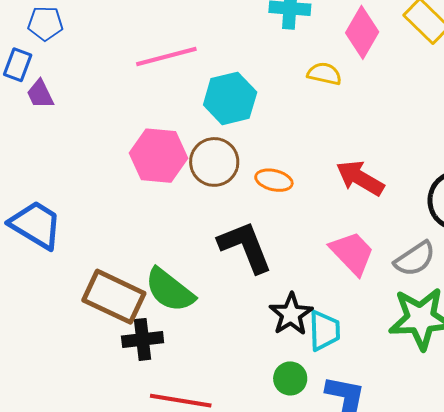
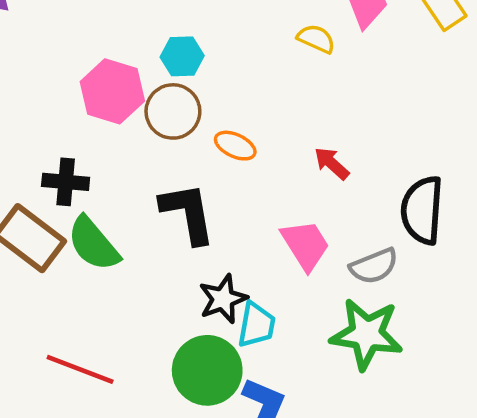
cyan hexagon: (230, 98) -> (182, 56), moved, size x0.7
red arrow: (360, 178) -> (332, 163), size x0.7
black cross: (143, 339) -> (66, 182), moved
green circle: (290, 378) -> (207, 370), size x1.8

